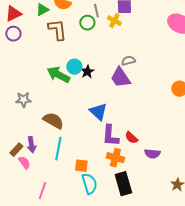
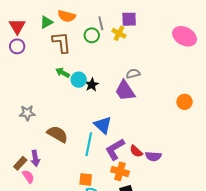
red triangle: (13, 14) -> (17, 26), turned -36
green arrow: (58, 75) -> (63, 73), moved, size x0.6
purple L-shape: (110, 136) -> (115, 149), turned 55
cyan line: (58, 149) -> (89, 144), moved
purple semicircle: (152, 154) -> (153, 156), moved

